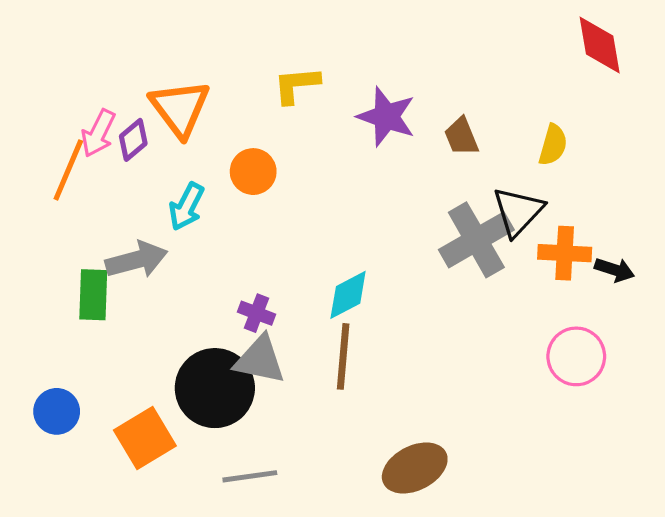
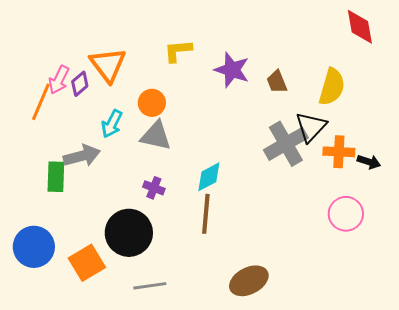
yellow semicircle: (553, 145) -> (332, 87), size x1.5
gray triangle: (260, 360) -> (156, 136), moved
blue circle: (57, 411) -> (34, 247), size x1.5

